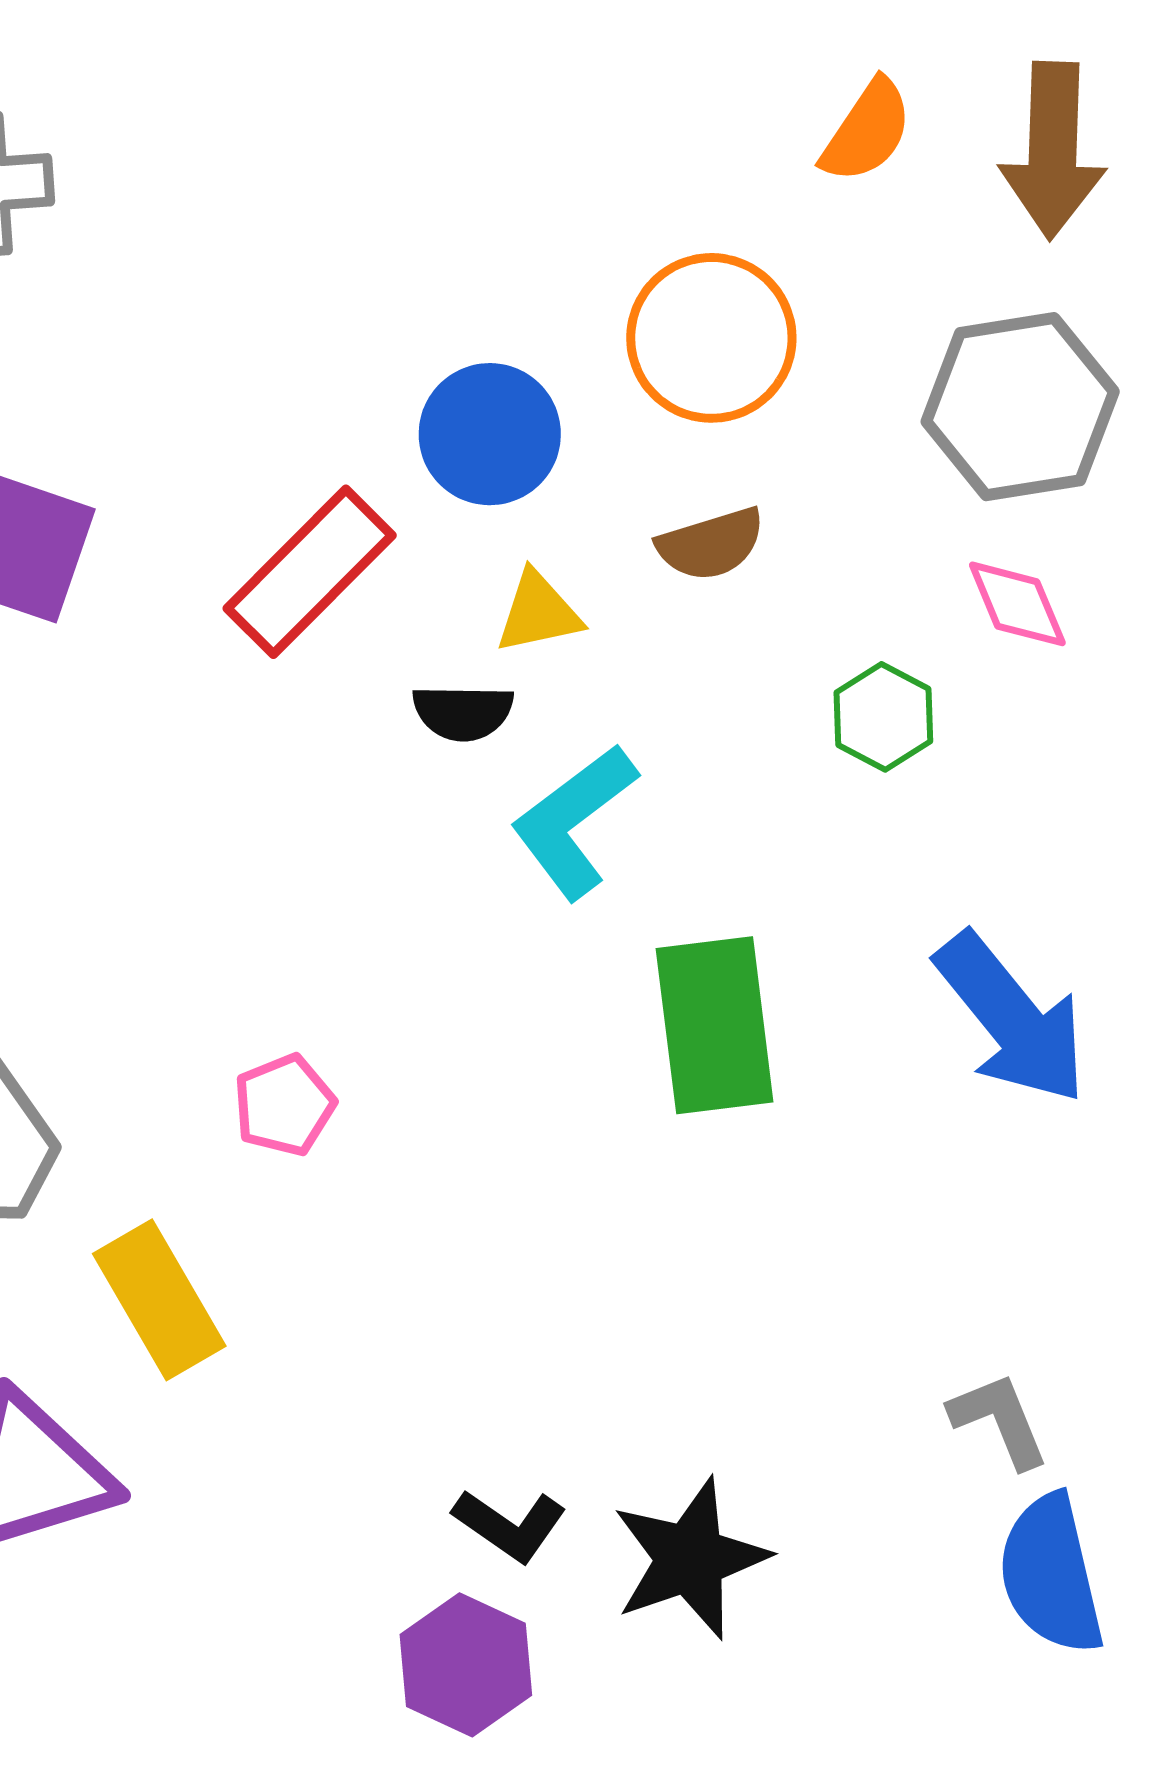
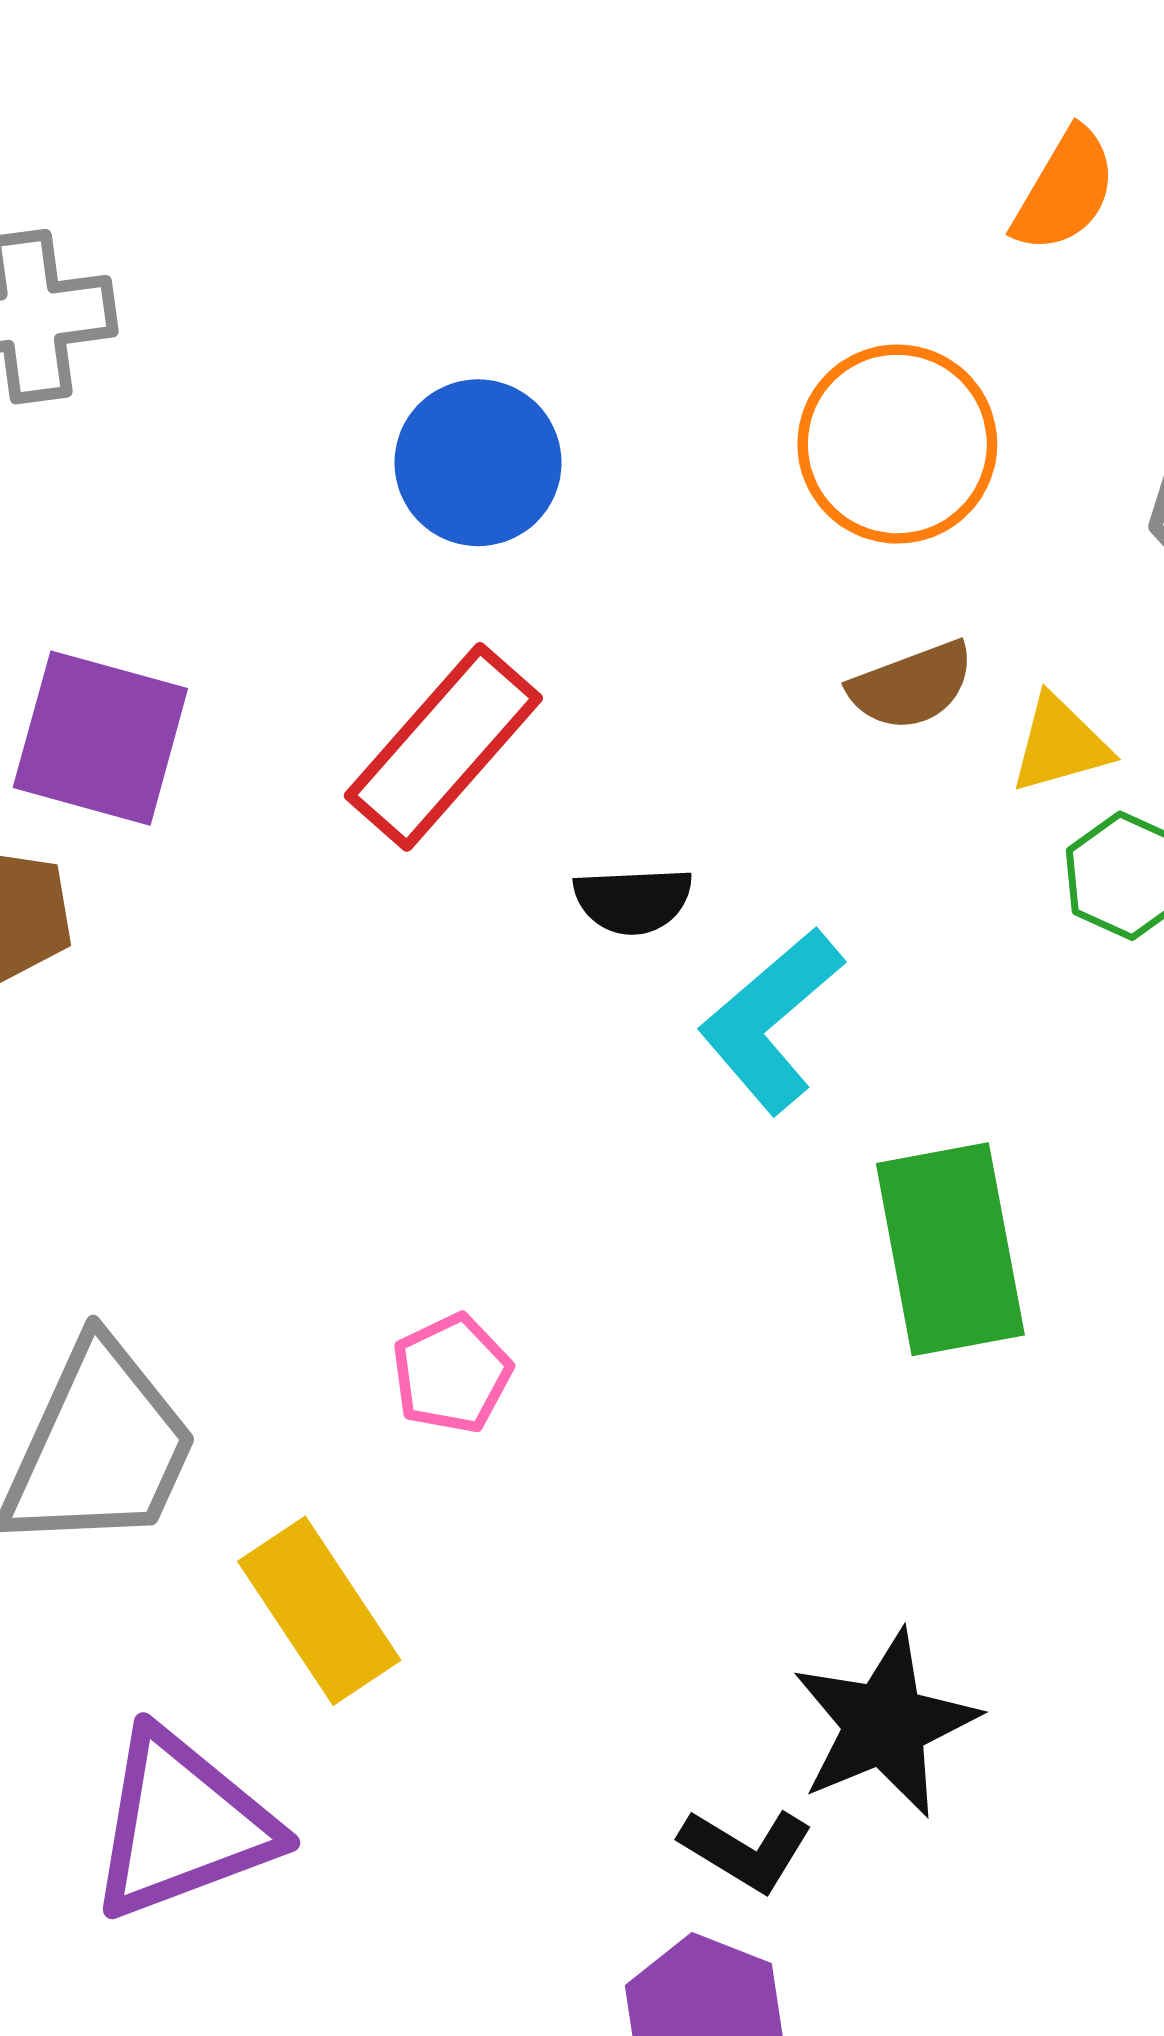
blue circle: (490, 434) -> (478, 463), moved
yellow triangle: (538, 612) -> (1060, 744), moved
black star: (690, 1559) -> (885, 1724), moved

